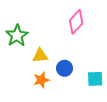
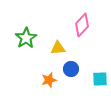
yellow triangle: (40, 56) -> (58, 48), moved

